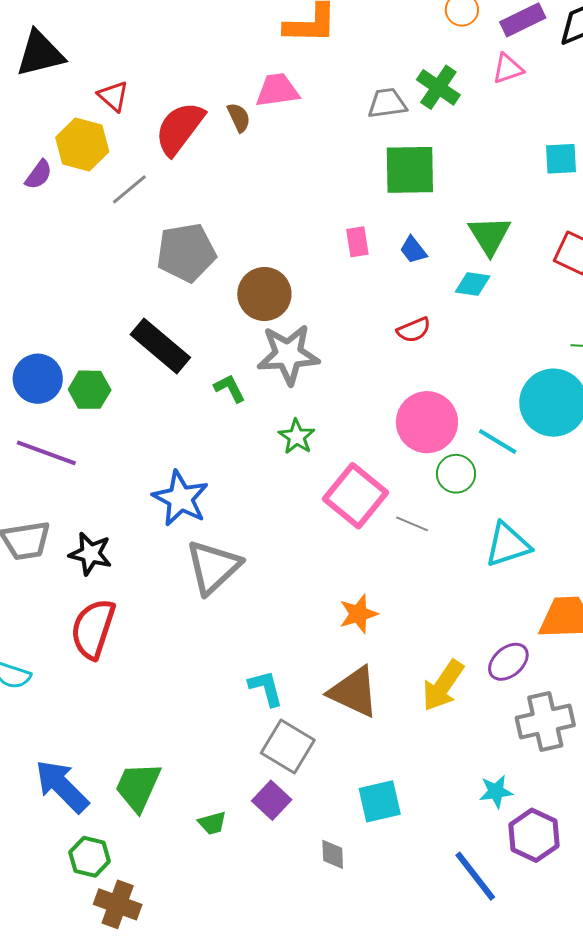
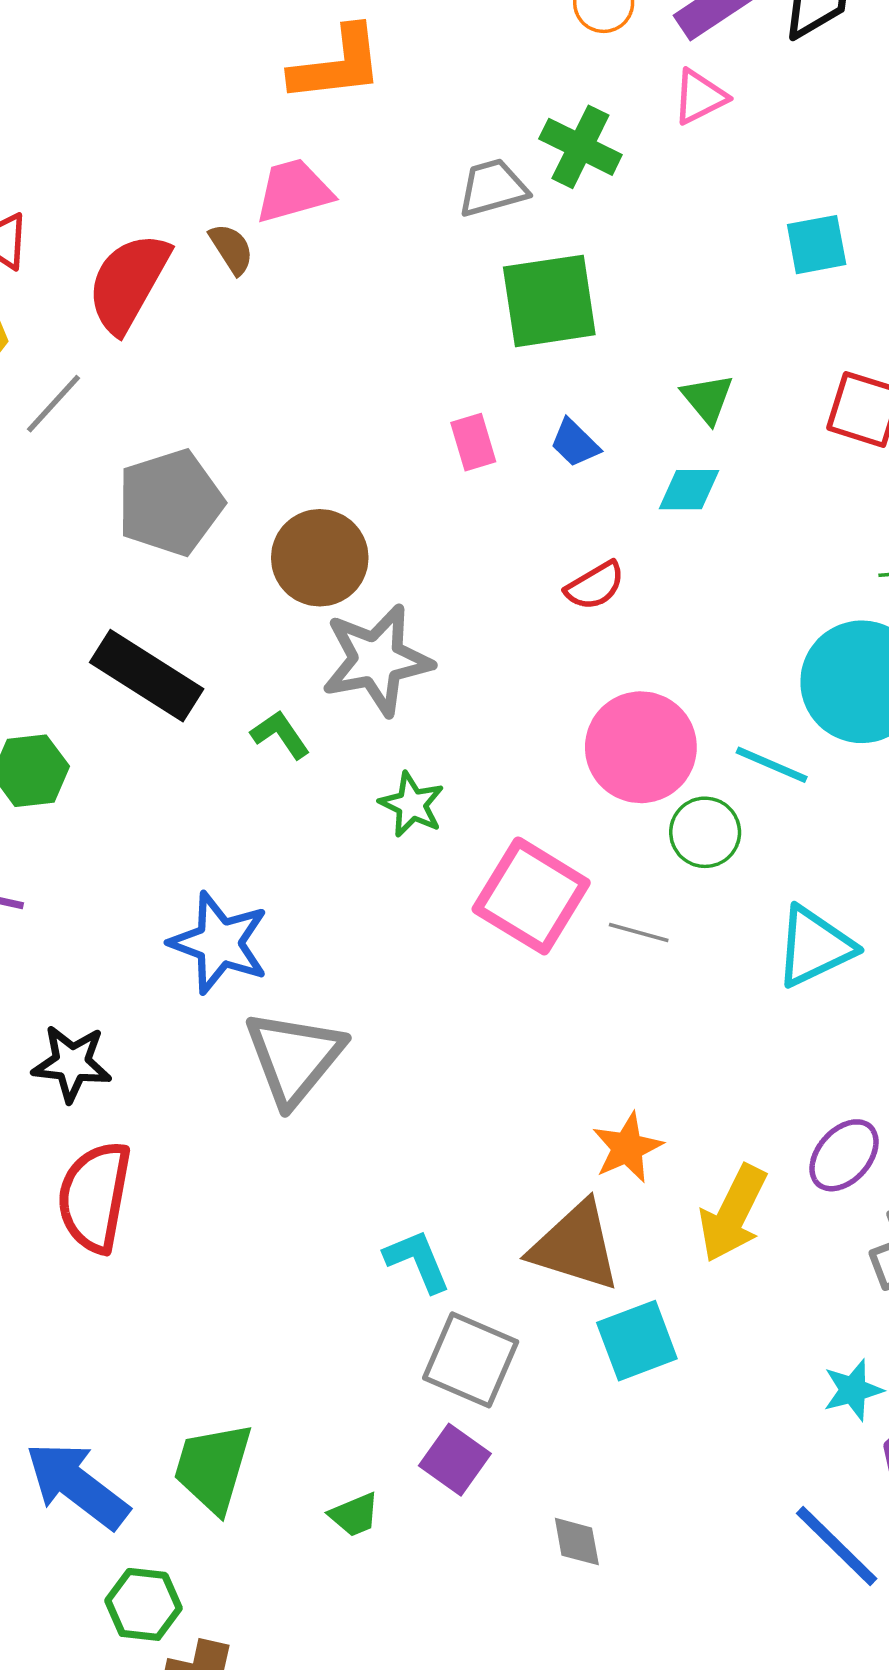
green triangle: (490, 235) -> (707, 399), size x0.7
orange star: (358, 614) -> (627, 1148), moved
cyan square: (380, 801) -> (637, 1341), moved

